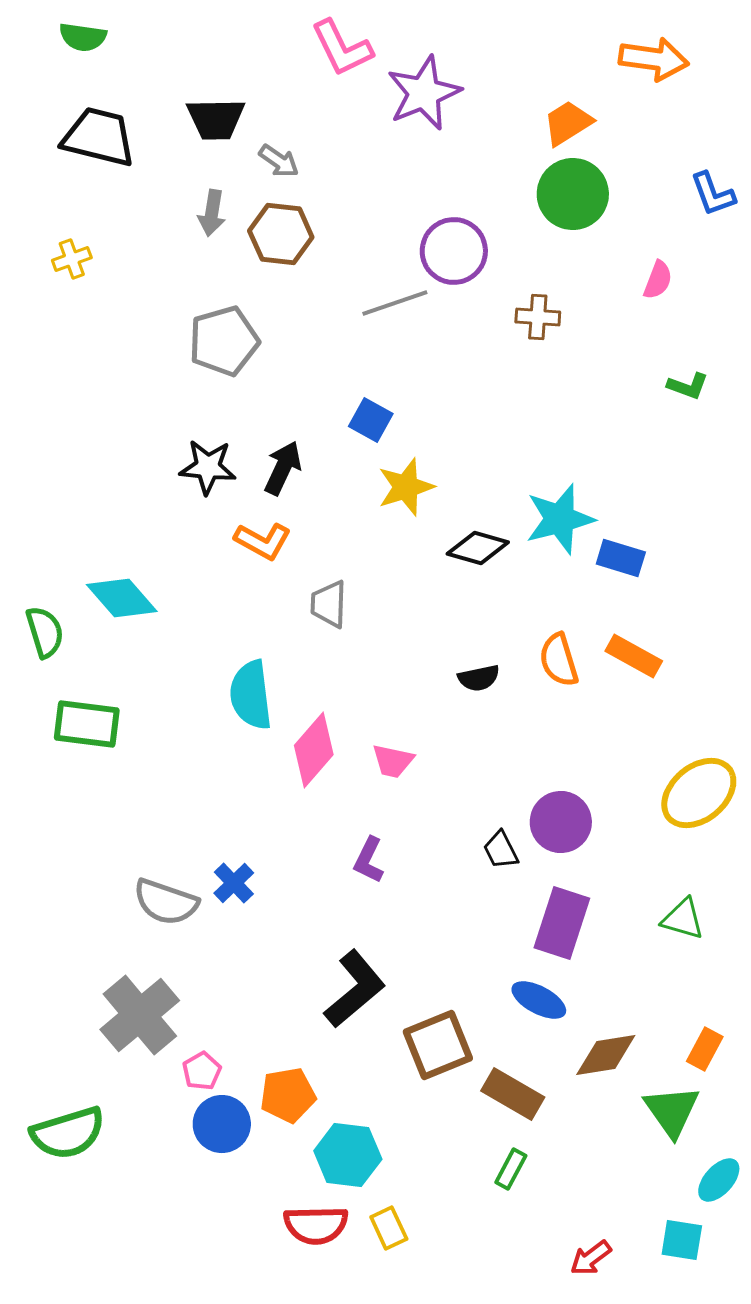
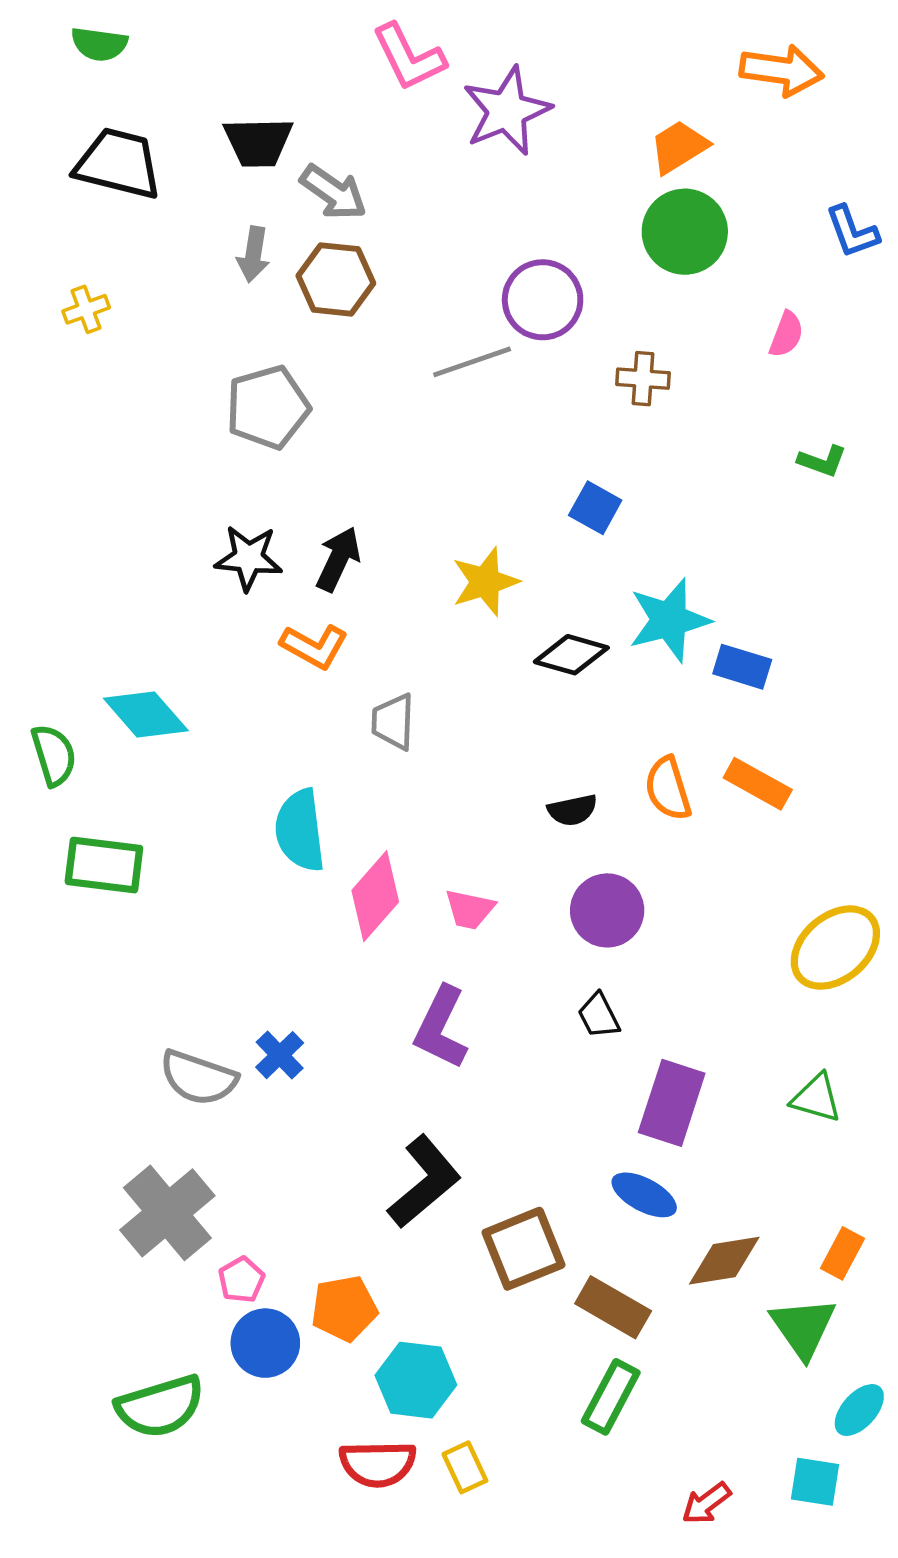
gray arrow: (279, 161) -> (333, 192), size x1.4
blue square: (371, 420) -> (595, 508), moved
purple circle: (561, 822) -> (607, 910), moved
purple L-shape: (369, 860) -> (441, 1028), size x1.5
green semicircle: (68, 1133) -> (160, 1406), moved
green rectangle: (511, 1169) -> (611, 1397), size x1.5

